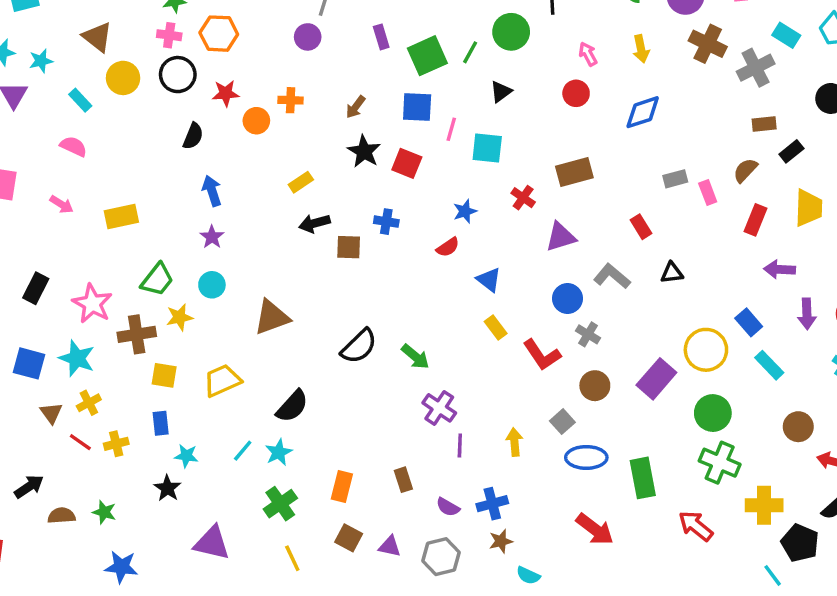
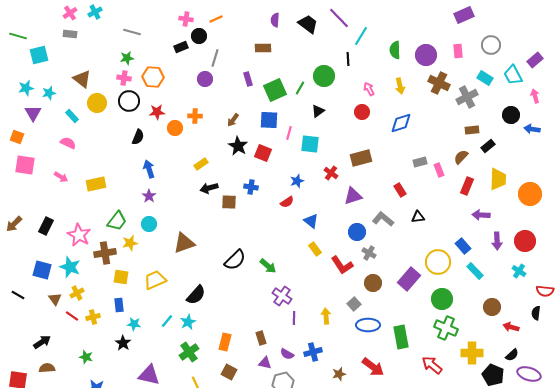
brown semicircle: (61, 516) -> (47, 368), moved
brown star: (501, 541) -> (339, 374), moved
purple triangle: (390, 546) -> (265, 363), moved

